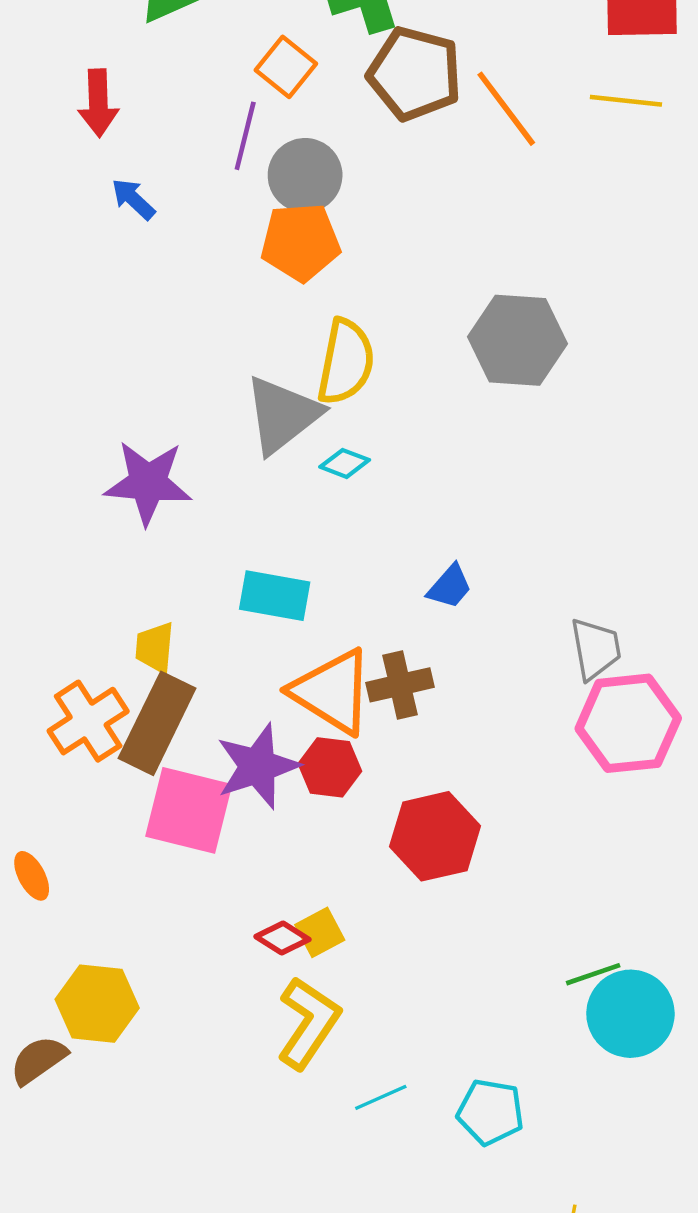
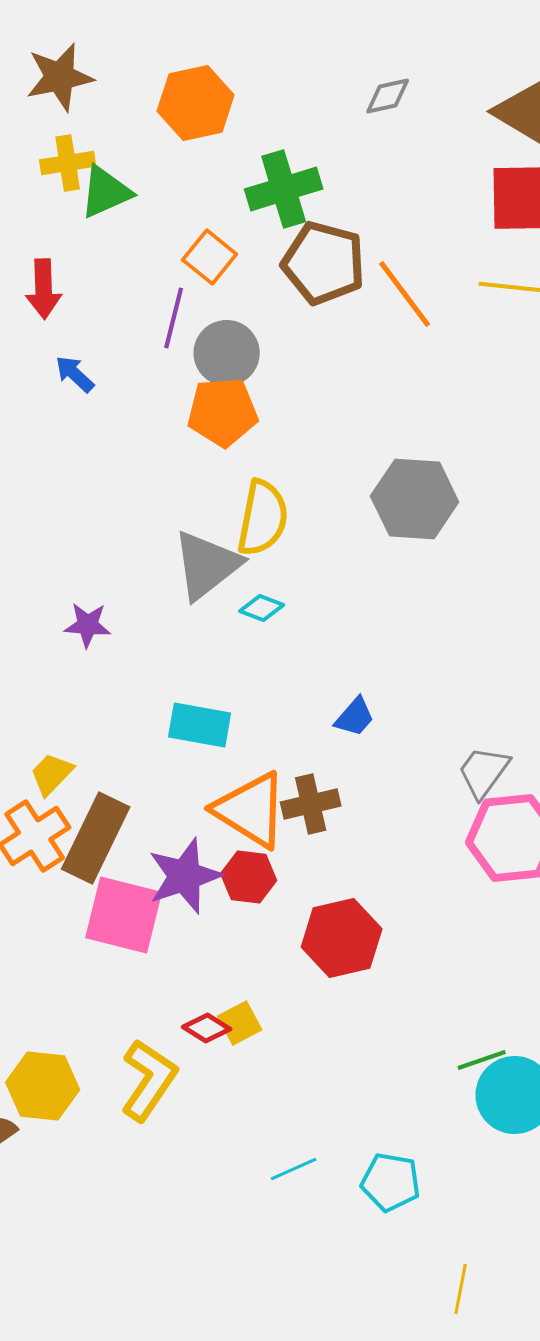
purple star: (148, 483) -> (88, 625), size x0.6
yellow trapezoid: (155, 648) -> (52, 774), moved, turned 39
gray trapezoid: (595, 649) -> (484, 772), turned -134
yellow L-shape: (308, 1023) -> (149, 1080), moved

